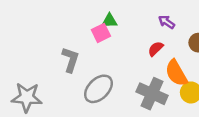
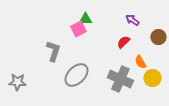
orange semicircle: (176, 73) -> (140, 62), size x0.6
gray star: (27, 97) -> (17, 82), size x0.7

